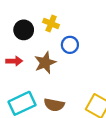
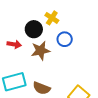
black circle: (24, 30) -> (34, 29), moved

